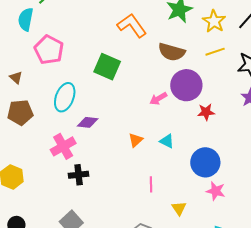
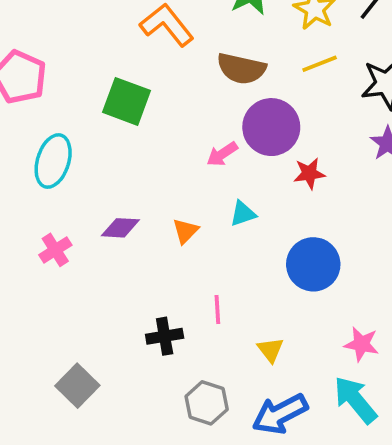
purple diamond: (88, 122) -> (120, 228), moved
cyan triangle: (167, 141) -> (243, 214), moved, turned -42
pink cross: (63, 146) -> (55, 250), size x0.7
black cross: (79, 175) -> (165, 336), moved
pink star: (216, 191) -> (361, 344), moved

